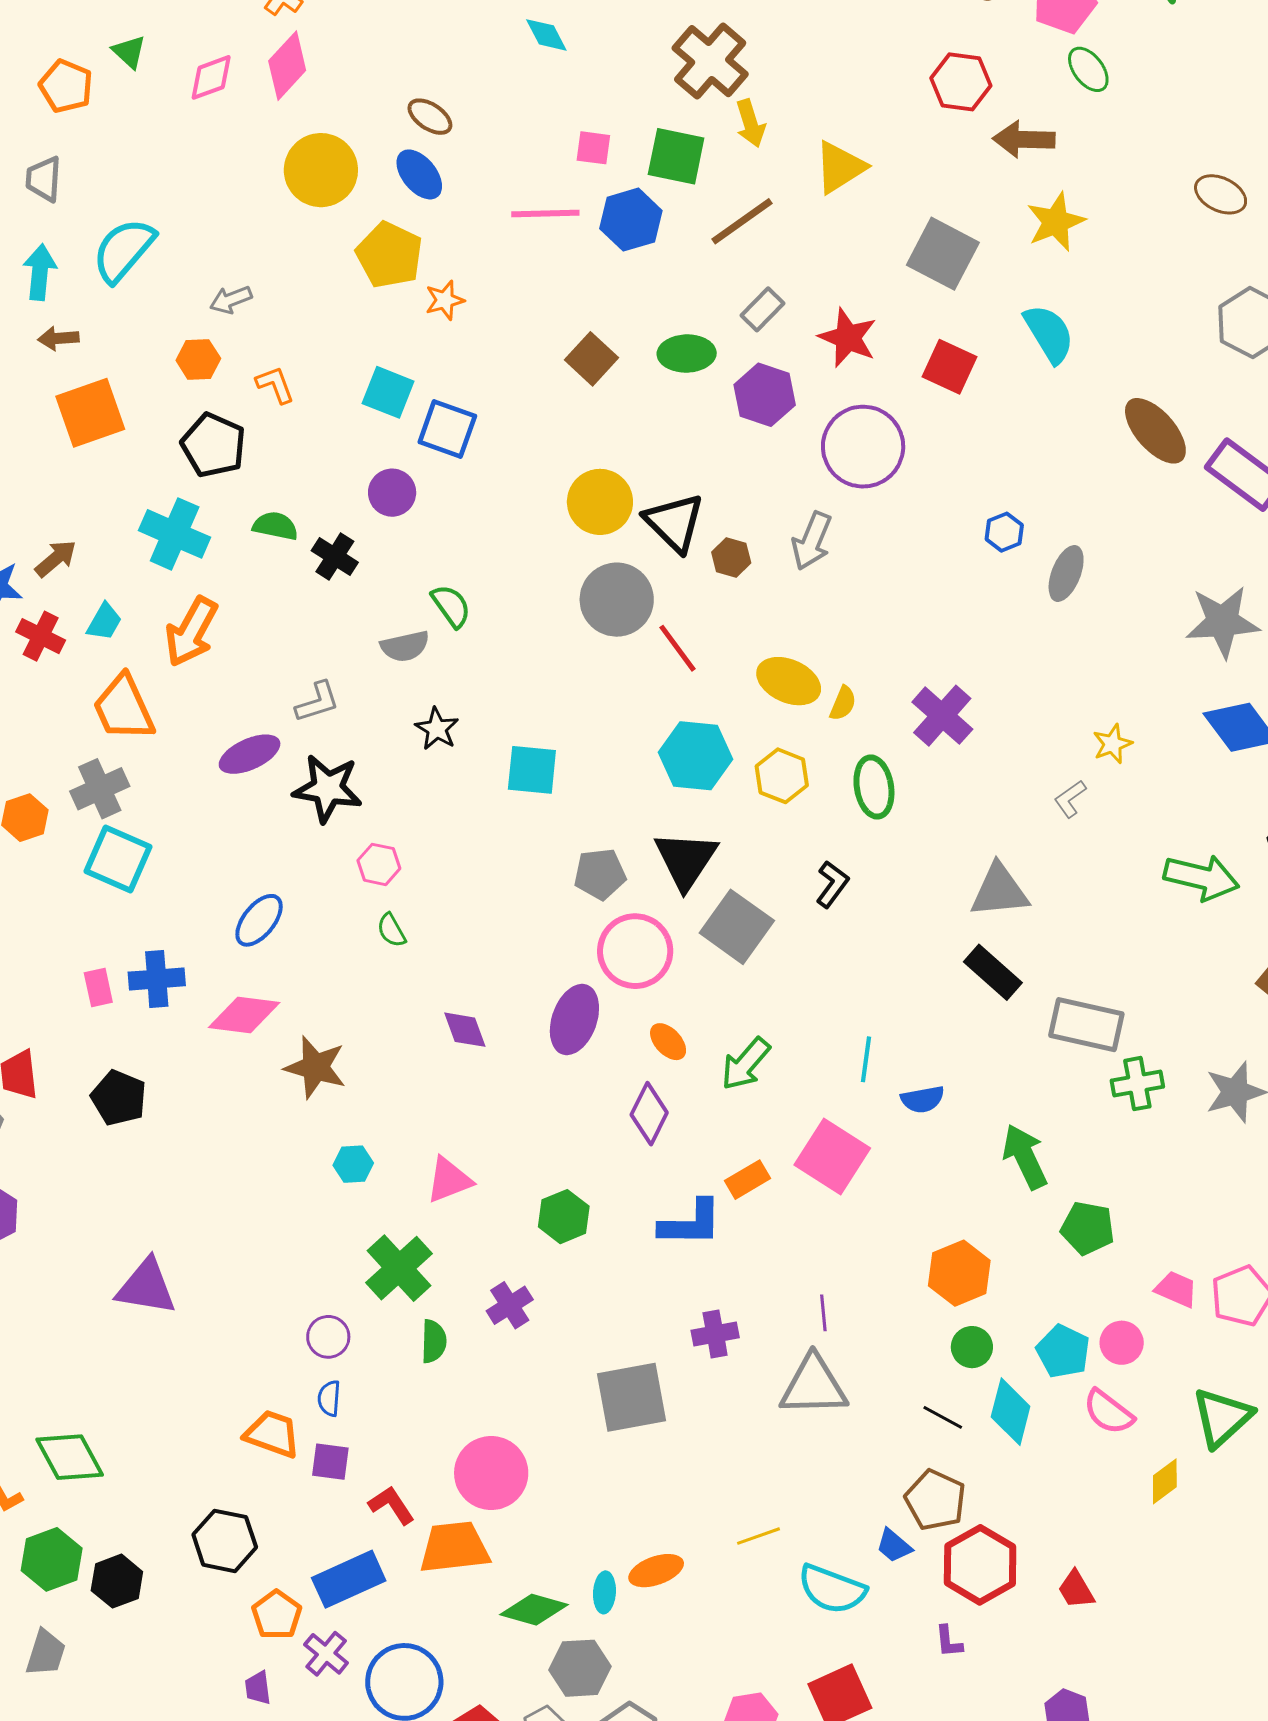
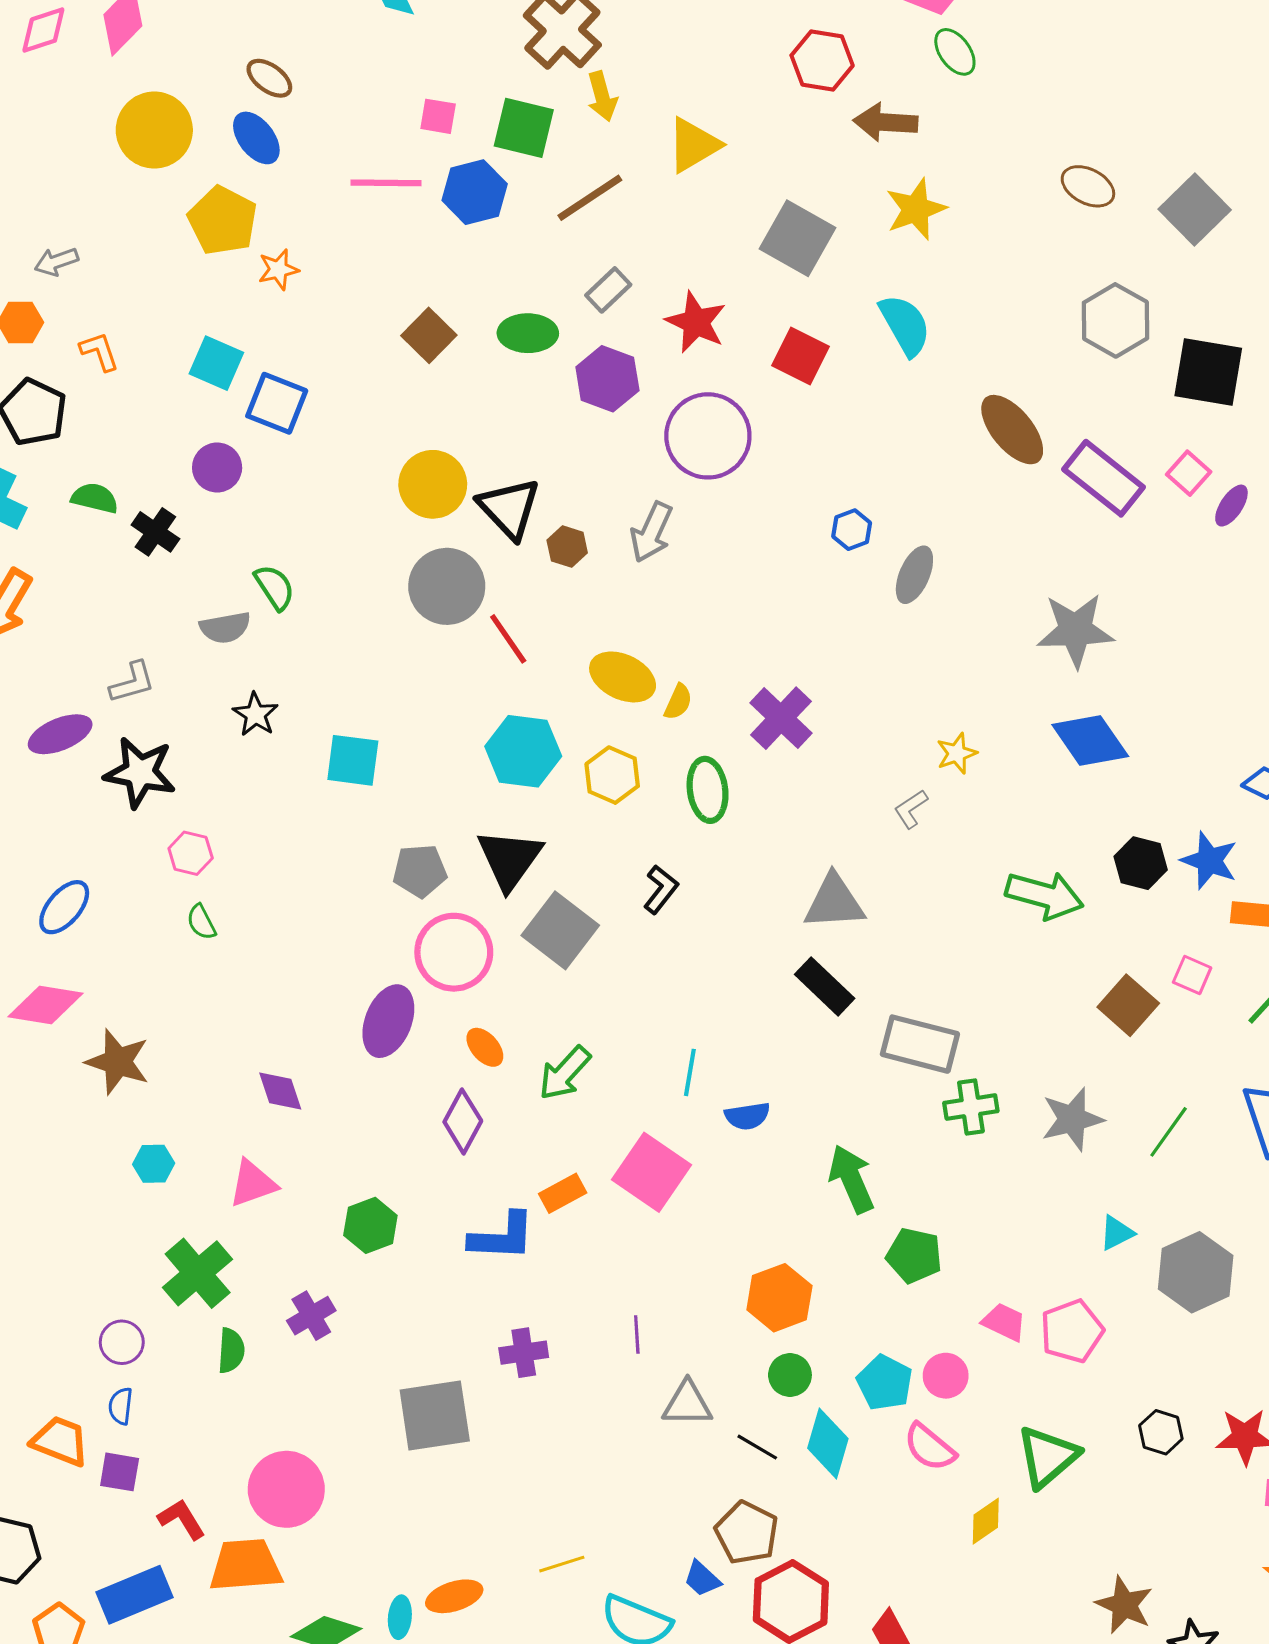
purple diamond: (465, 1030) -> (280, 1091), moved
gray triangle: (814, 1386) -> (687, 1404), moved, size x0.7

